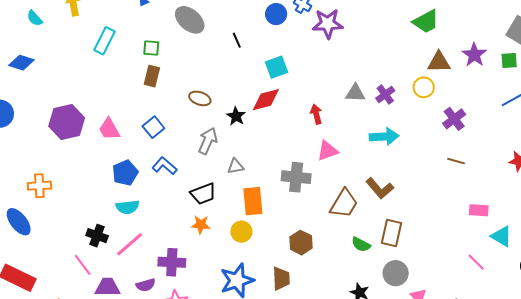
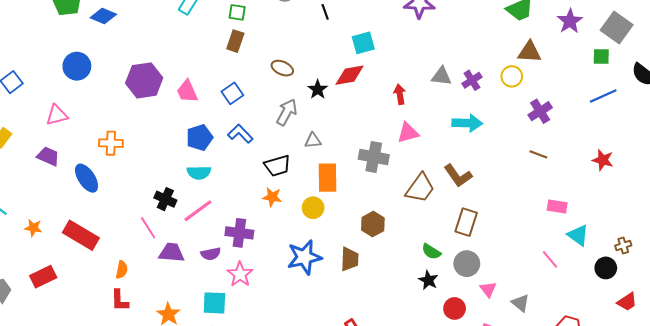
purple star: (474, 55) -> (570, 21), moved
green semicircle: (361, 244) -> (431, 252), moved

